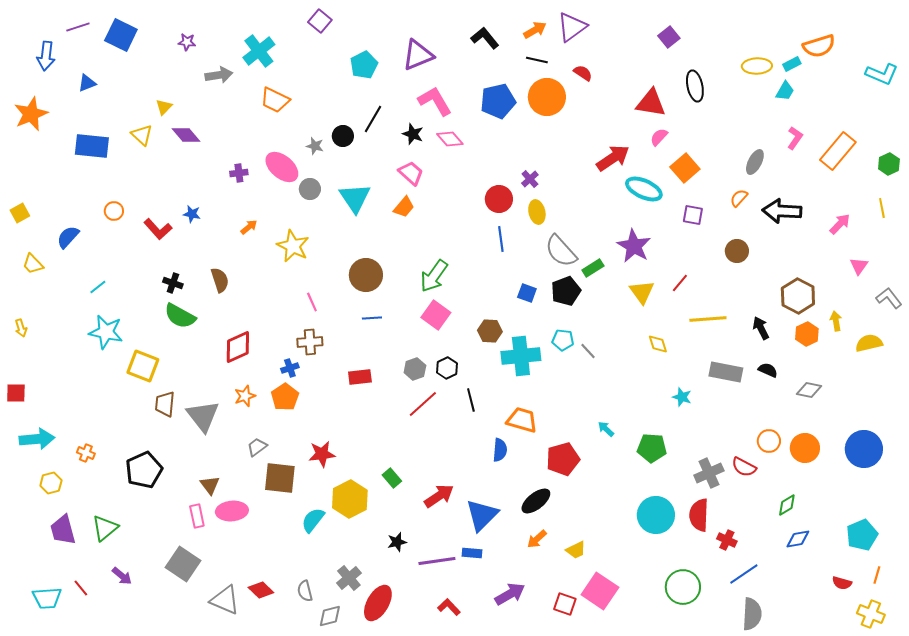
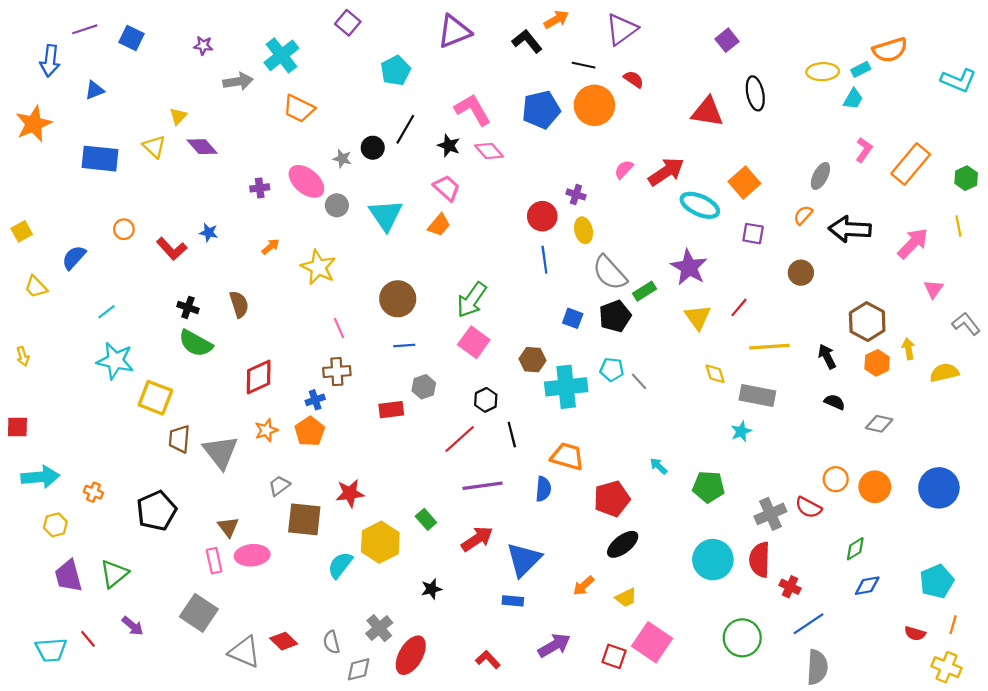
orange arrow: (535, 30) -> (556, 19), moved
blue square: (121, 35) -> (131, 38), size x0.7
purple triangle: (418, 55) -> (454, 31), moved
pink semicircle: (659, 137) -> (624, 169), moved
purple cross: (530, 179) -> (576, 194), turned -30
pink arrow: (840, 224) -> (913, 243), size x1.4
gray hexagon: (415, 369) -> (424, 387), moved
gray rectangle: (726, 372) -> (757, 395), moved
cyan star: (682, 397) -> (741, 431), turned 30
black ellipse: (536, 501) -> (623, 544), moved
purple line: (437, 561) -> (482, 486), moved

